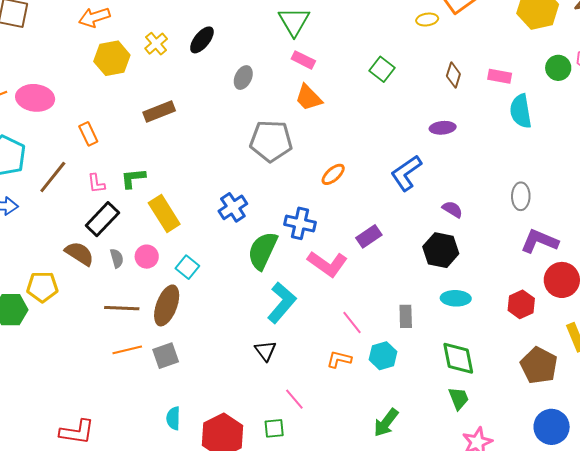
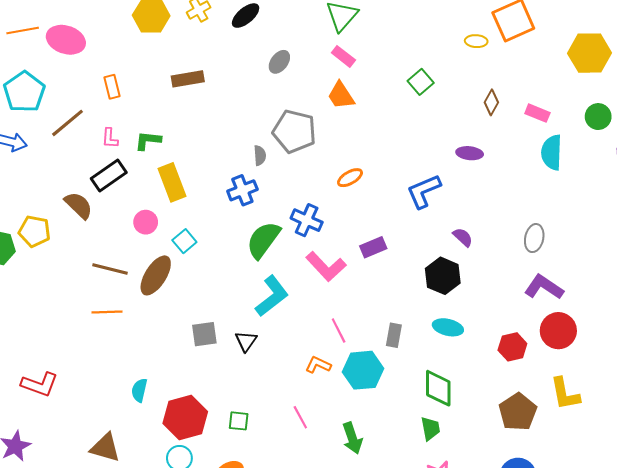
gray semicircle: (117, 258) -> (260, 155), moved
gray square: (166, 356) -> (204, 334), moved
cyan hexagon: (383, 356) -> (363, 370), size x1.4
pink line: (294, 399) -> (300, 417), moved
green arrow: (386, 423) -> (352, 438), turned -68

